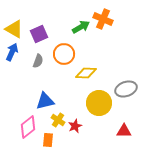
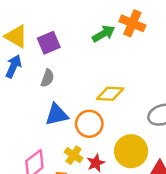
orange circle: (64, 54) -> (89, 124), moved
blue triangle: (45, 101) -> (57, 115), moved
yellow circle: (99, 103) -> (131, 151), moved

